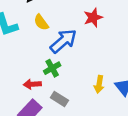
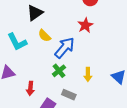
red arrow: (32, 84) -> (30, 88), moved, turned -72
yellow arrow: (99, 84) -> (88, 74), moved

